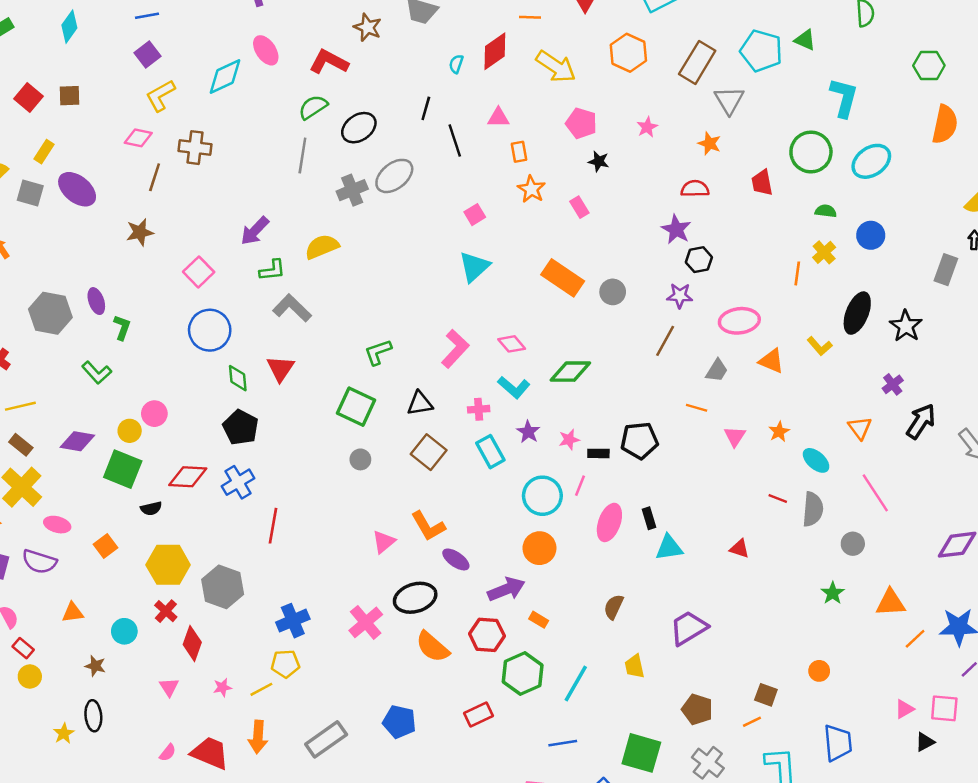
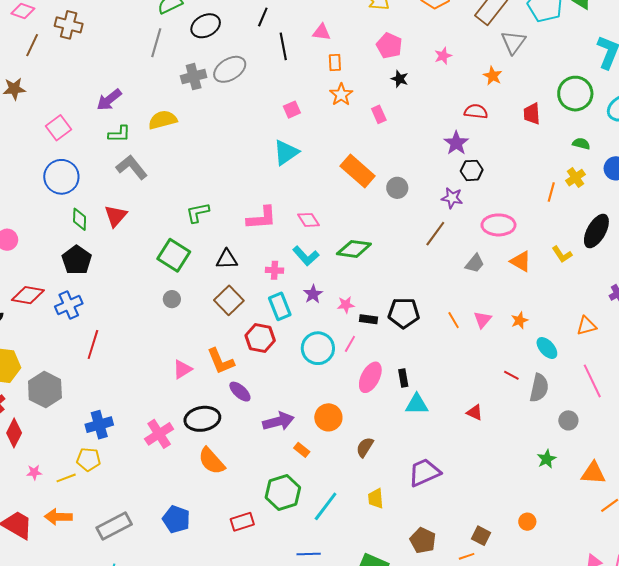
pink L-shape: (455, 349) -> (262, 218), turned 36
orange line: (697, 408) -> (454, 320), moved, turned 36
orange triangle: (860, 428) -> (586, 326), turned 45
orange circle: (539, 548) -> (328, 417), moved
red hexagon: (487, 635) -> (260, 338), moved
orange arrow: (258, 737) -> (58, 517), turned 80

